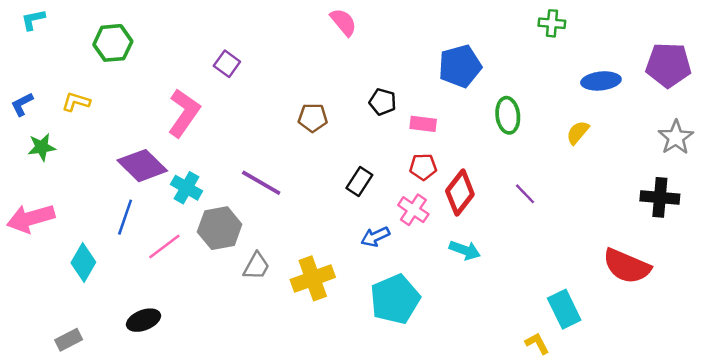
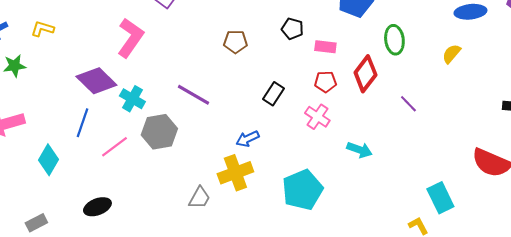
red diamond: (460, 193) -> (365, 74), moved
blue arrow: (375, 237) -> (247, 139), moved
gray trapezoid: (256, 266) -> (199, 198), moved

